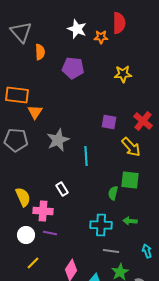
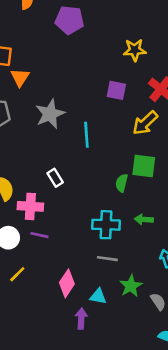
yellow star: (123, 74) -> (135, 50), moved
yellow arrow: (131, 147) -> (145, 123), turned 90
gray line: (111, 251) -> (107, 259), moved

